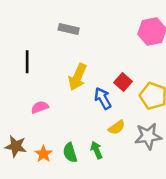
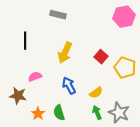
blue arrow: (103, 98) -> (69, 86), moved
gray star: (148, 136) -> (119, 113), moved, turned 30
brown star: (16, 146) -> (18, 96), moved
green arrow: (96, 150) -> (97, 113), moved

